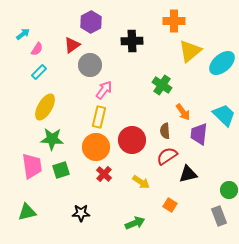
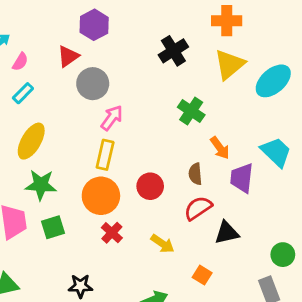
orange cross: (174, 21) -> (227, 21), moved
black cross: (132, 41) -> (173, 51), moved, turned -30
red circle: (132, 140) -> (150, 186), size x0.7

